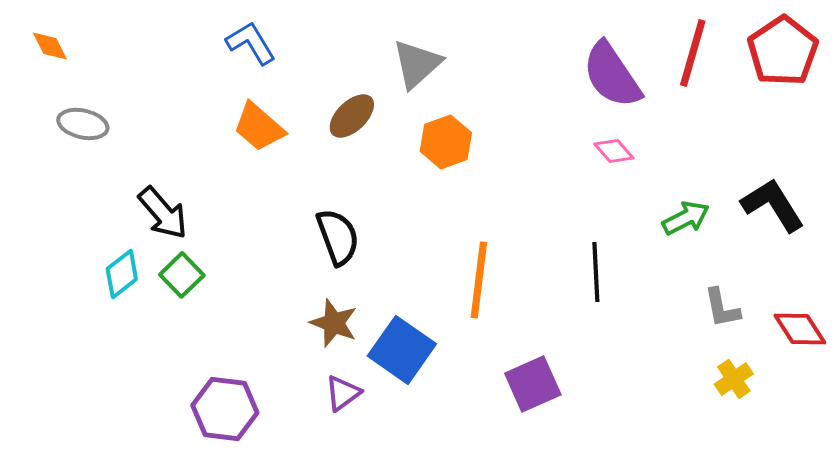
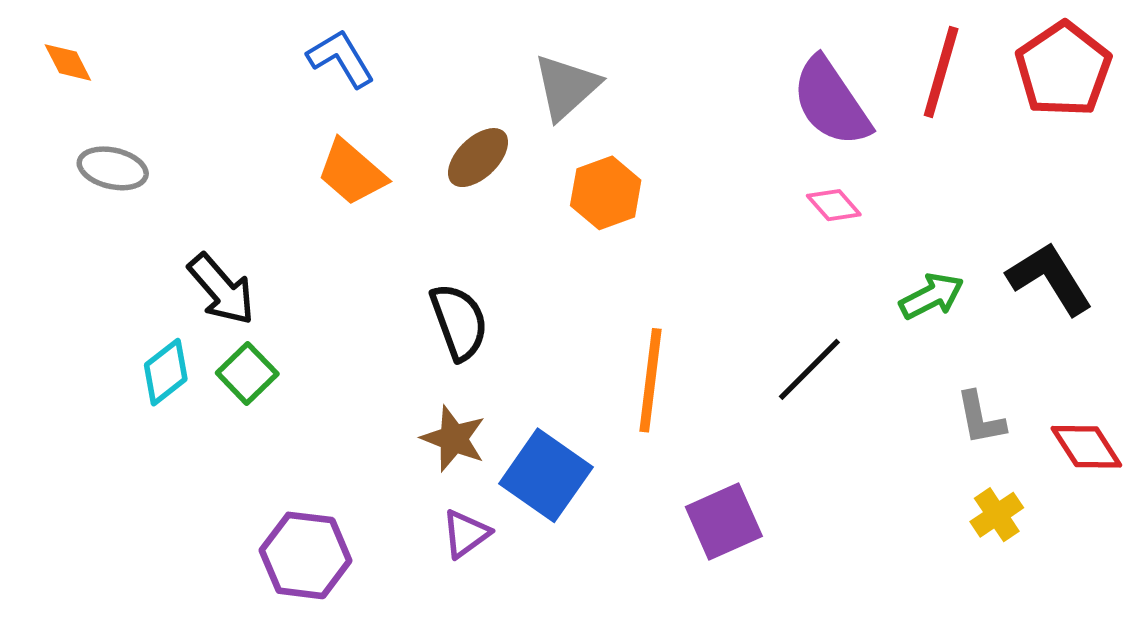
black line: (596, 272) -> (809, 369), turned 48

